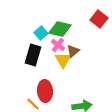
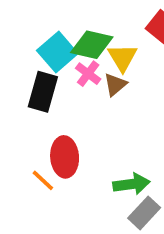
cyan square: (41, 33) -> (57, 52), size x1.5
yellow triangle: (63, 60) -> (122, 57), moved

